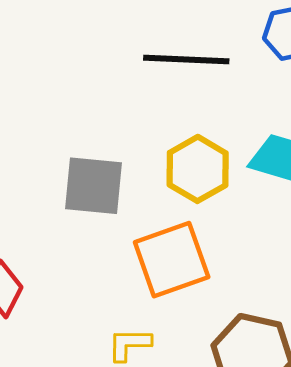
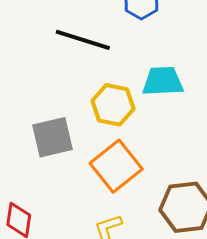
black line: (186, 60) -> (83, 40), turned 34

